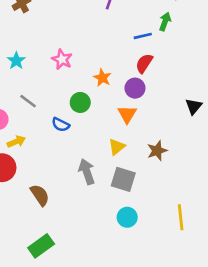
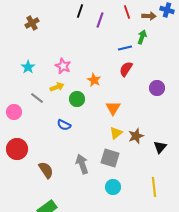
purple circle: (135, 88) -> (157, 88), moved
black triangle: (194, 106) -> (160, 147), moved
blue semicircle: (61, 125) -> (64, 125), moved
yellow arrow: (16, 142) -> (57, 87), moved
yellow triangle: (117, 147) -> (116, 133), moved
gray arrow: (87, 172) -> (82, 164), moved

